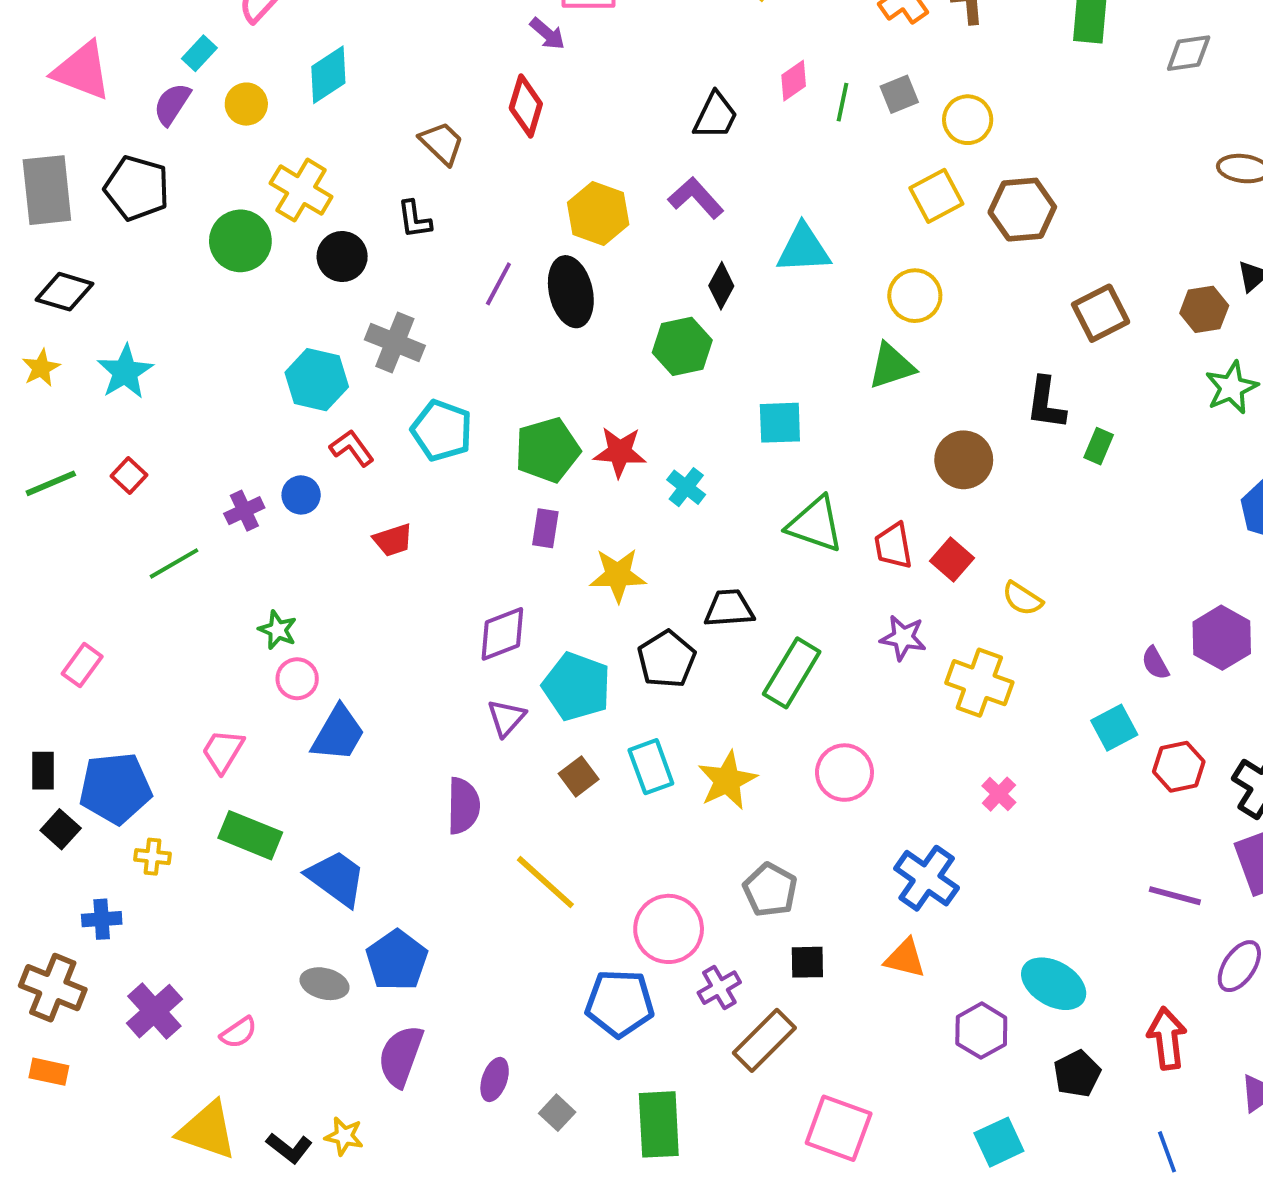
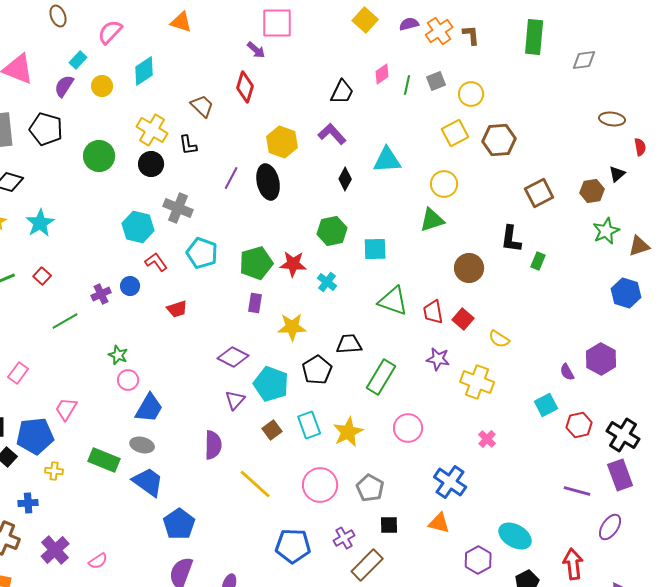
yellow cross: (301, 190) -> (152, 130), moved
green hexagon: (682, 346) -> (332, 231), moved
purple diamond: (502, 634) -> (233, 357), turned 48
pink trapezoid: (223, 751) -> (66, 409), moved
pink circle: (669, 929) -> (320, 485), moved
gray ellipse: (324, 984) -> (142, 445), moved

